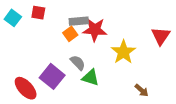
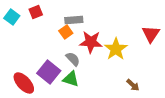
red square: (38, 13) -> (36, 12), turned -32
red star: (95, 30) -> (91, 42), moved
green triangle: (90, 78) -> (71, 79), moved

